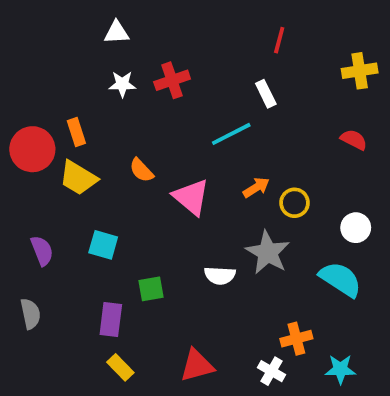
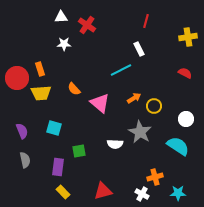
red cross: (172, 80) -> (87, 25), moved, turned -36
yellow trapezoid: (78, 178) -> (41, 93), turned -35
gray semicircle: (30, 314) -> (25, 160), moved

